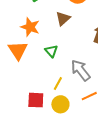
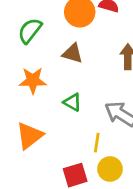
brown triangle: (63, 18) -> (73, 53), turned -42
orange triangle: (18, 50) -> (29, 136), moved, turned 45

